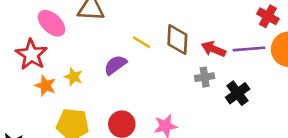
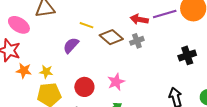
brown diamond: (177, 39) -> (111, 37), moved, turned -40
yellow star: (73, 77) -> (46, 72), moved
black cross: (238, 93) -> (187, 55), moved, turned 30

